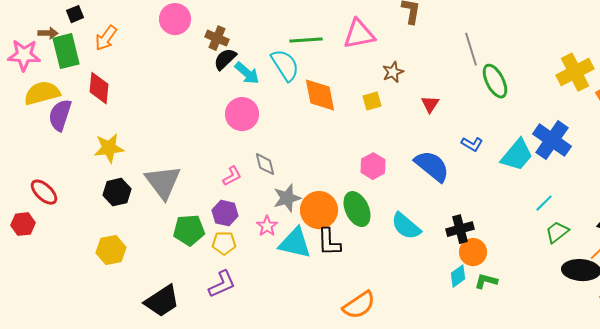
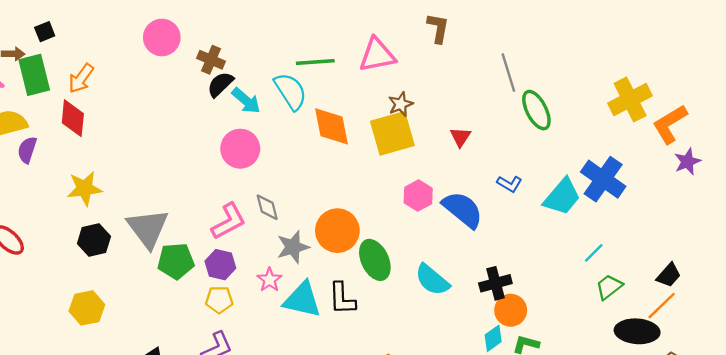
orange arrow: (106, 38) -> (81, 78), moved
brown star: (393, 72) -> (401, 104), moved
yellow square: (372, 101) -> (392, 133), size x2.0
purple semicircle: (60, 115) -> (27, 150), size x0.7
pink hexagon: (373, 166) -> (418, 196), moved
pink L-shape: (232, 176) -> (229, 221), size x1.6
orange circle: (319, 210) -> (337, 231), moved
green pentagon: (189, 230) -> (176, 261), moved

